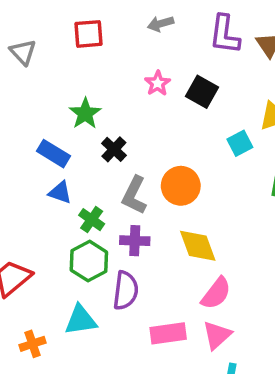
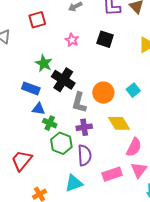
pink star: (158, 83) -> (72, 40), moved
cyan square: (240, 143) -> (133, 90), moved
black cross: (114, 149) -> (63, 80), size x1.6
green cross: (92, 220) -> (50, 123), moved
cyan triangle: (81, 320) -> (74, 183), moved

